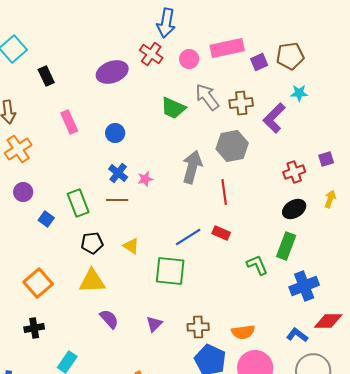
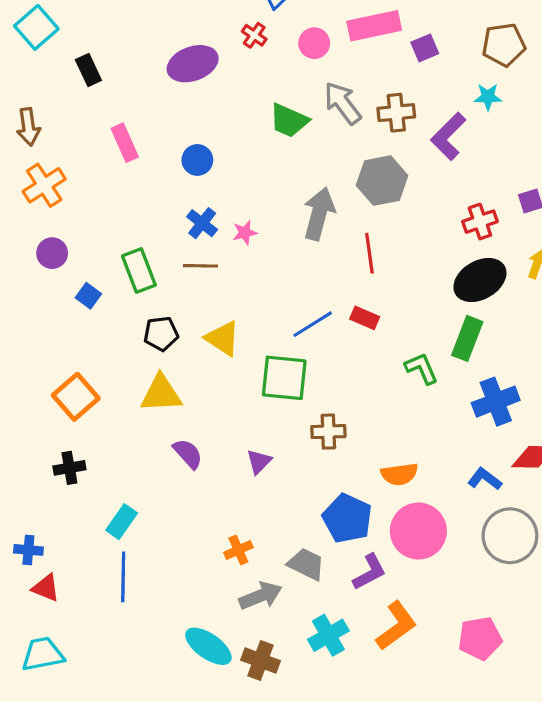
red cross: (151, 54) -> (254, 35), size x0.7
brown pentagon: (290, 56) -> (504, 45), moved
black ellipse: (294, 209) -> (480, 280), size x1.4
yellow triangle: (131, 246) -> (223, 338), size x1.4
brown cross: (198, 327) -> (328, 432), moved

